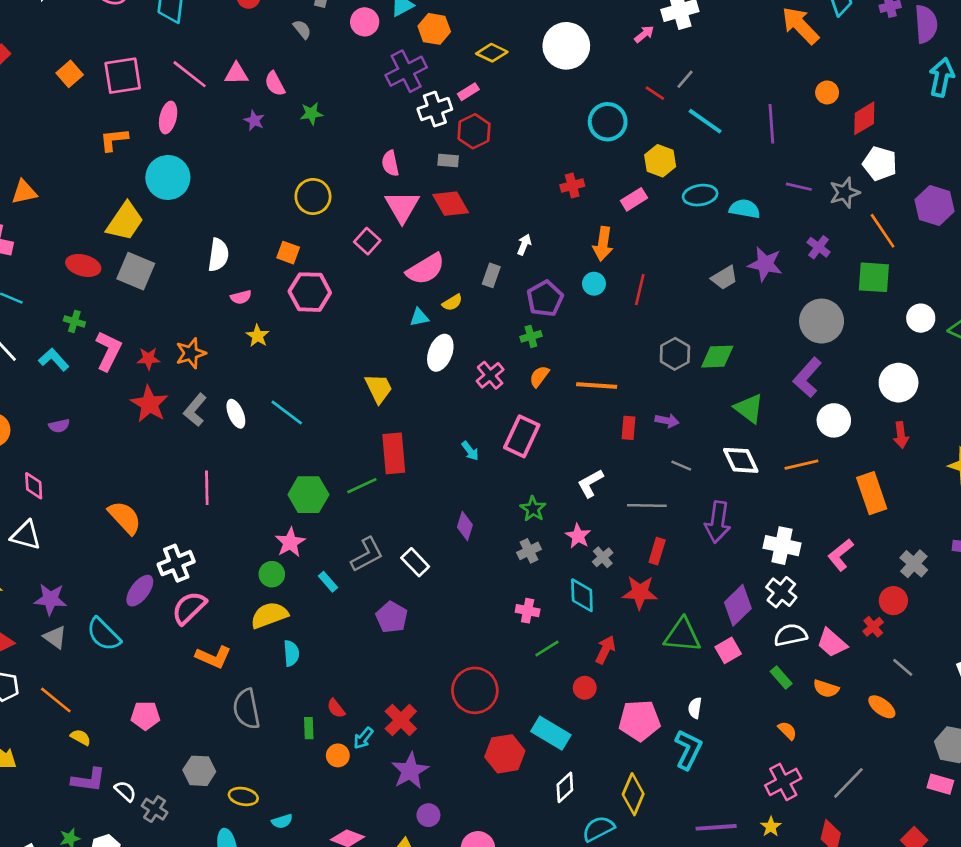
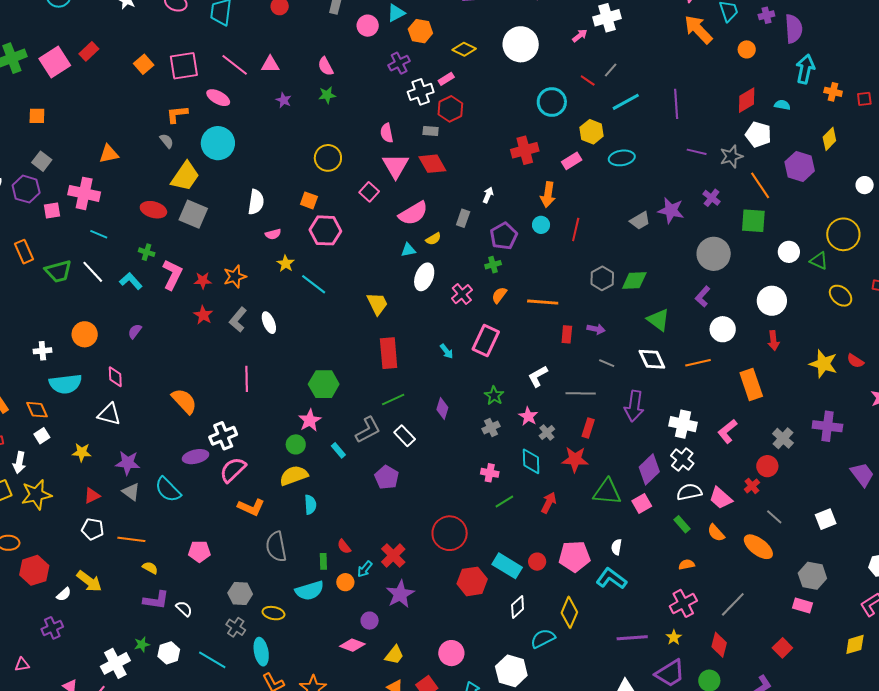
gray semicircle: (302, 29) -> (167, 141), moved
purple cross: (406, 71) -> (399, 63), size x0.7
pink semicircle: (275, 84) -> (326, 66), moved
orange circle: (827, 92) -> (747, 49), moved
pink ellipse: (168, 117) -> (218, 98), turned -75
cyan line: (705, 121) -> (626, 102), turned -64
red cross: (572, 185) -> (525, 150), size x1.5
cyan semicircle: (745, 209) -> (782, 105), moved, size x0.7
purple L-shape: (807, 377) -> (703, 297), size x0.7
red star: (149, 404) -> (203, 315), size x0.7
cyan line: (287, 412) -> (314, 284), moved
purple semicircle: (59, 426) -> (135, 331), turned 140
green line: (362, 486) -> (393, 399), moved
purple ellipse: (140, 591) -> (196, 457), turned 40
red circle: (585, 688) -> (537, 562), moved
orange semicircle: (826, 689) -> (716, 533), turned 30
orange line: (56, 700) -> (131, 539), turned -32
orange ellipse: (882, 707) -> (758, 547), size x1.4
orange semicircle: (787, 731) -> (687, 564), turned -56
cyan L-shape: (688, 750) -> (611, 579), turned -80
gray cross: (155, 809) -> (236, 627), moved
purple circle: (428, 815) -> (370, 621), moved
cyan semicircle: (282, 821) -> (310, 591), moved, size x1.8

